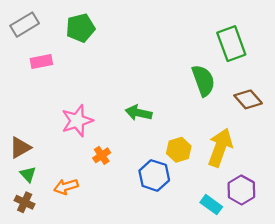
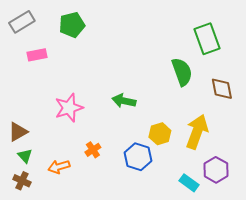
brown diamond: (248, 99) -> (222, 89), turned 30
orange cross: (102, 155) -> (93, 150), moved

